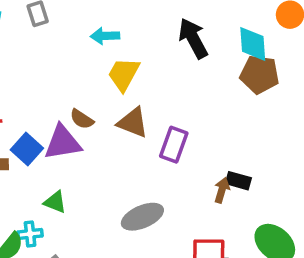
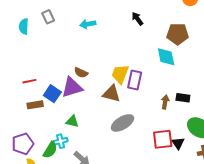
black arrow: (193, 38) -> (137, 19), size x0.6
cyan diamond: (253, 44) -> (166, 57), moved
yellow trapezoid: (124, 74) -> (120, 74), moved
brown triangle: (133, 122) -> (111, 94), moved
black rectangle: (238, 181) -> (183, 98), moved

